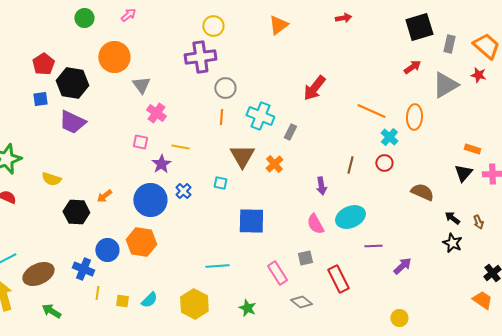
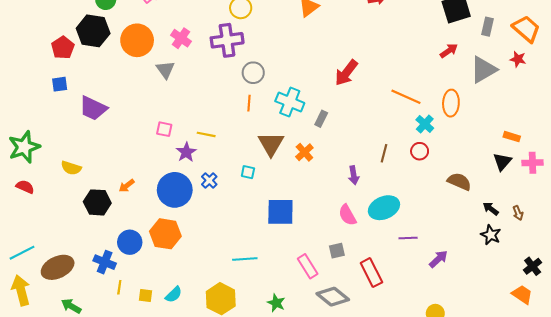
black hexagon: (72, 83) -> (93, 31), moved
pink cross: (156, 113) -> (181, 38), moved
gray diamond: (301, 302) -> (333, 297), size x1.4

